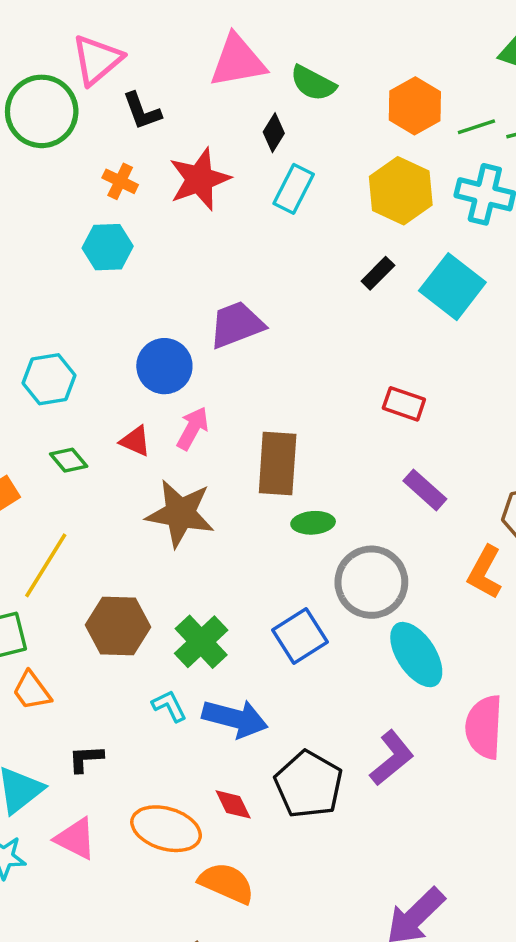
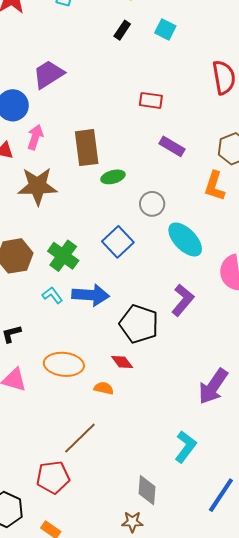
cyan square: (452, 287) -> (165, 29), size x0.6
gray circle: (371, 582) -> (152, 204), size x0.6
red diamond: (233, 804) -> (122, 362), moved
orange semicircle: (227, 883) -> (104, 388), size x0.6

